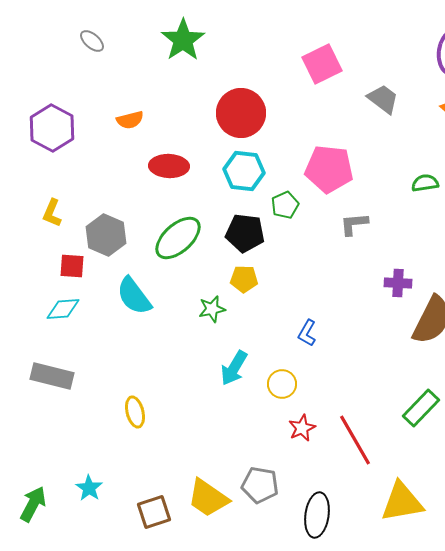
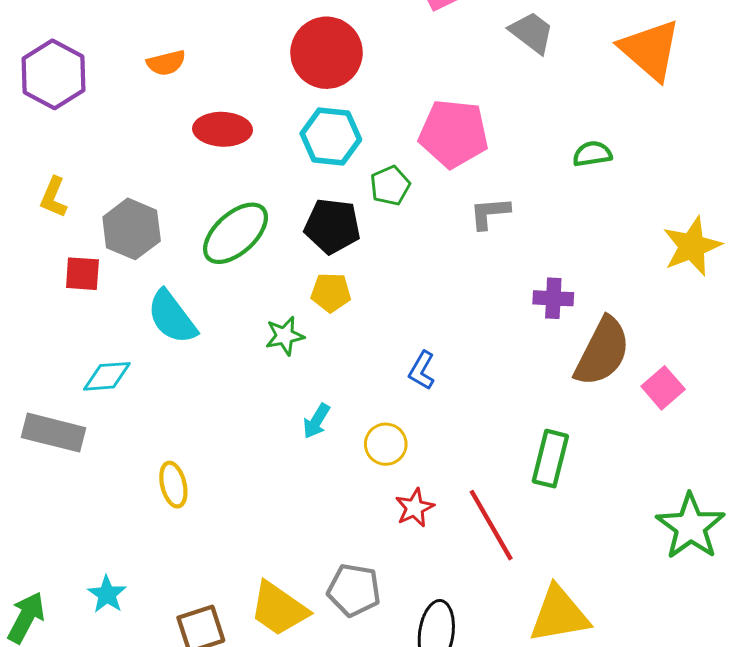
cyan diamond: (63, 309) -> (107, 376), moved
cyan arrow: (234, 368) -> (316, 421), size x0.7
green rectangle: (421, 408) -> (550, 459), moved, turned -30

